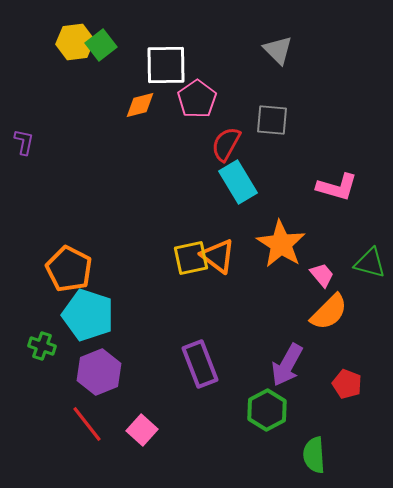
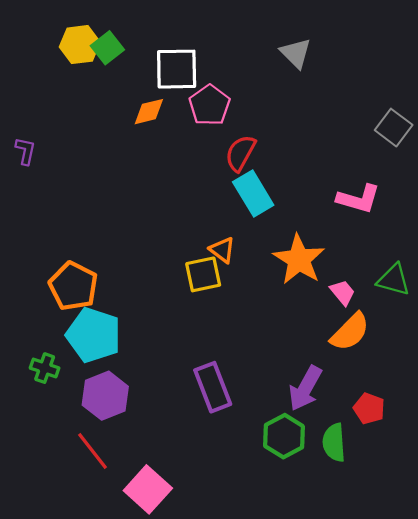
gray square: (272, 120) -> (394, 128), moved, turned 32
orange triangle: (218, 256) -> (222, 250), moved, size x0.7
pink square: (142, 430) -> (148, 489), moved, size x1.4
green semicircle: (314, 455) -> (334, 443), moved

